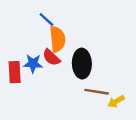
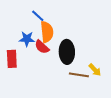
blue star: (33, 64) -> (27, 39), moved
yellow arrow: (116, 101) -> (95, 70), moved, turned -104

